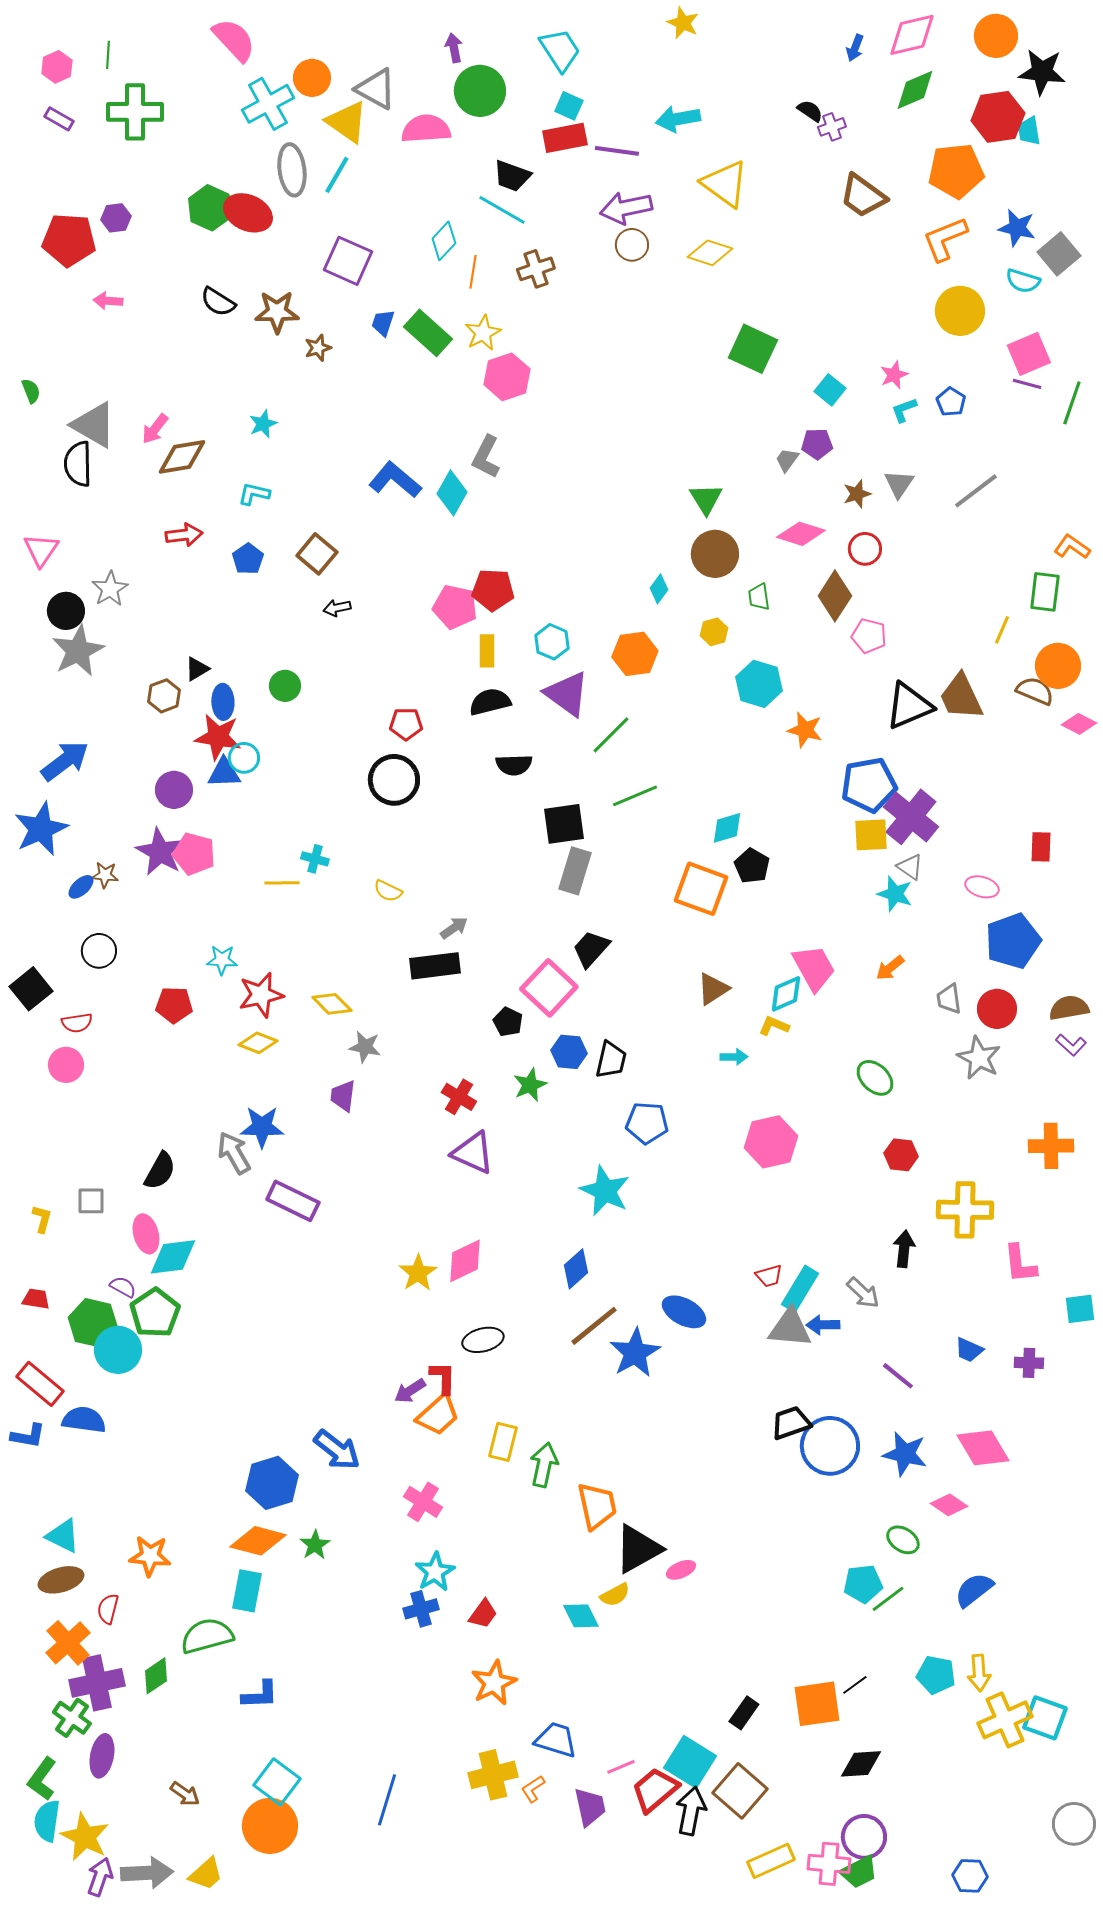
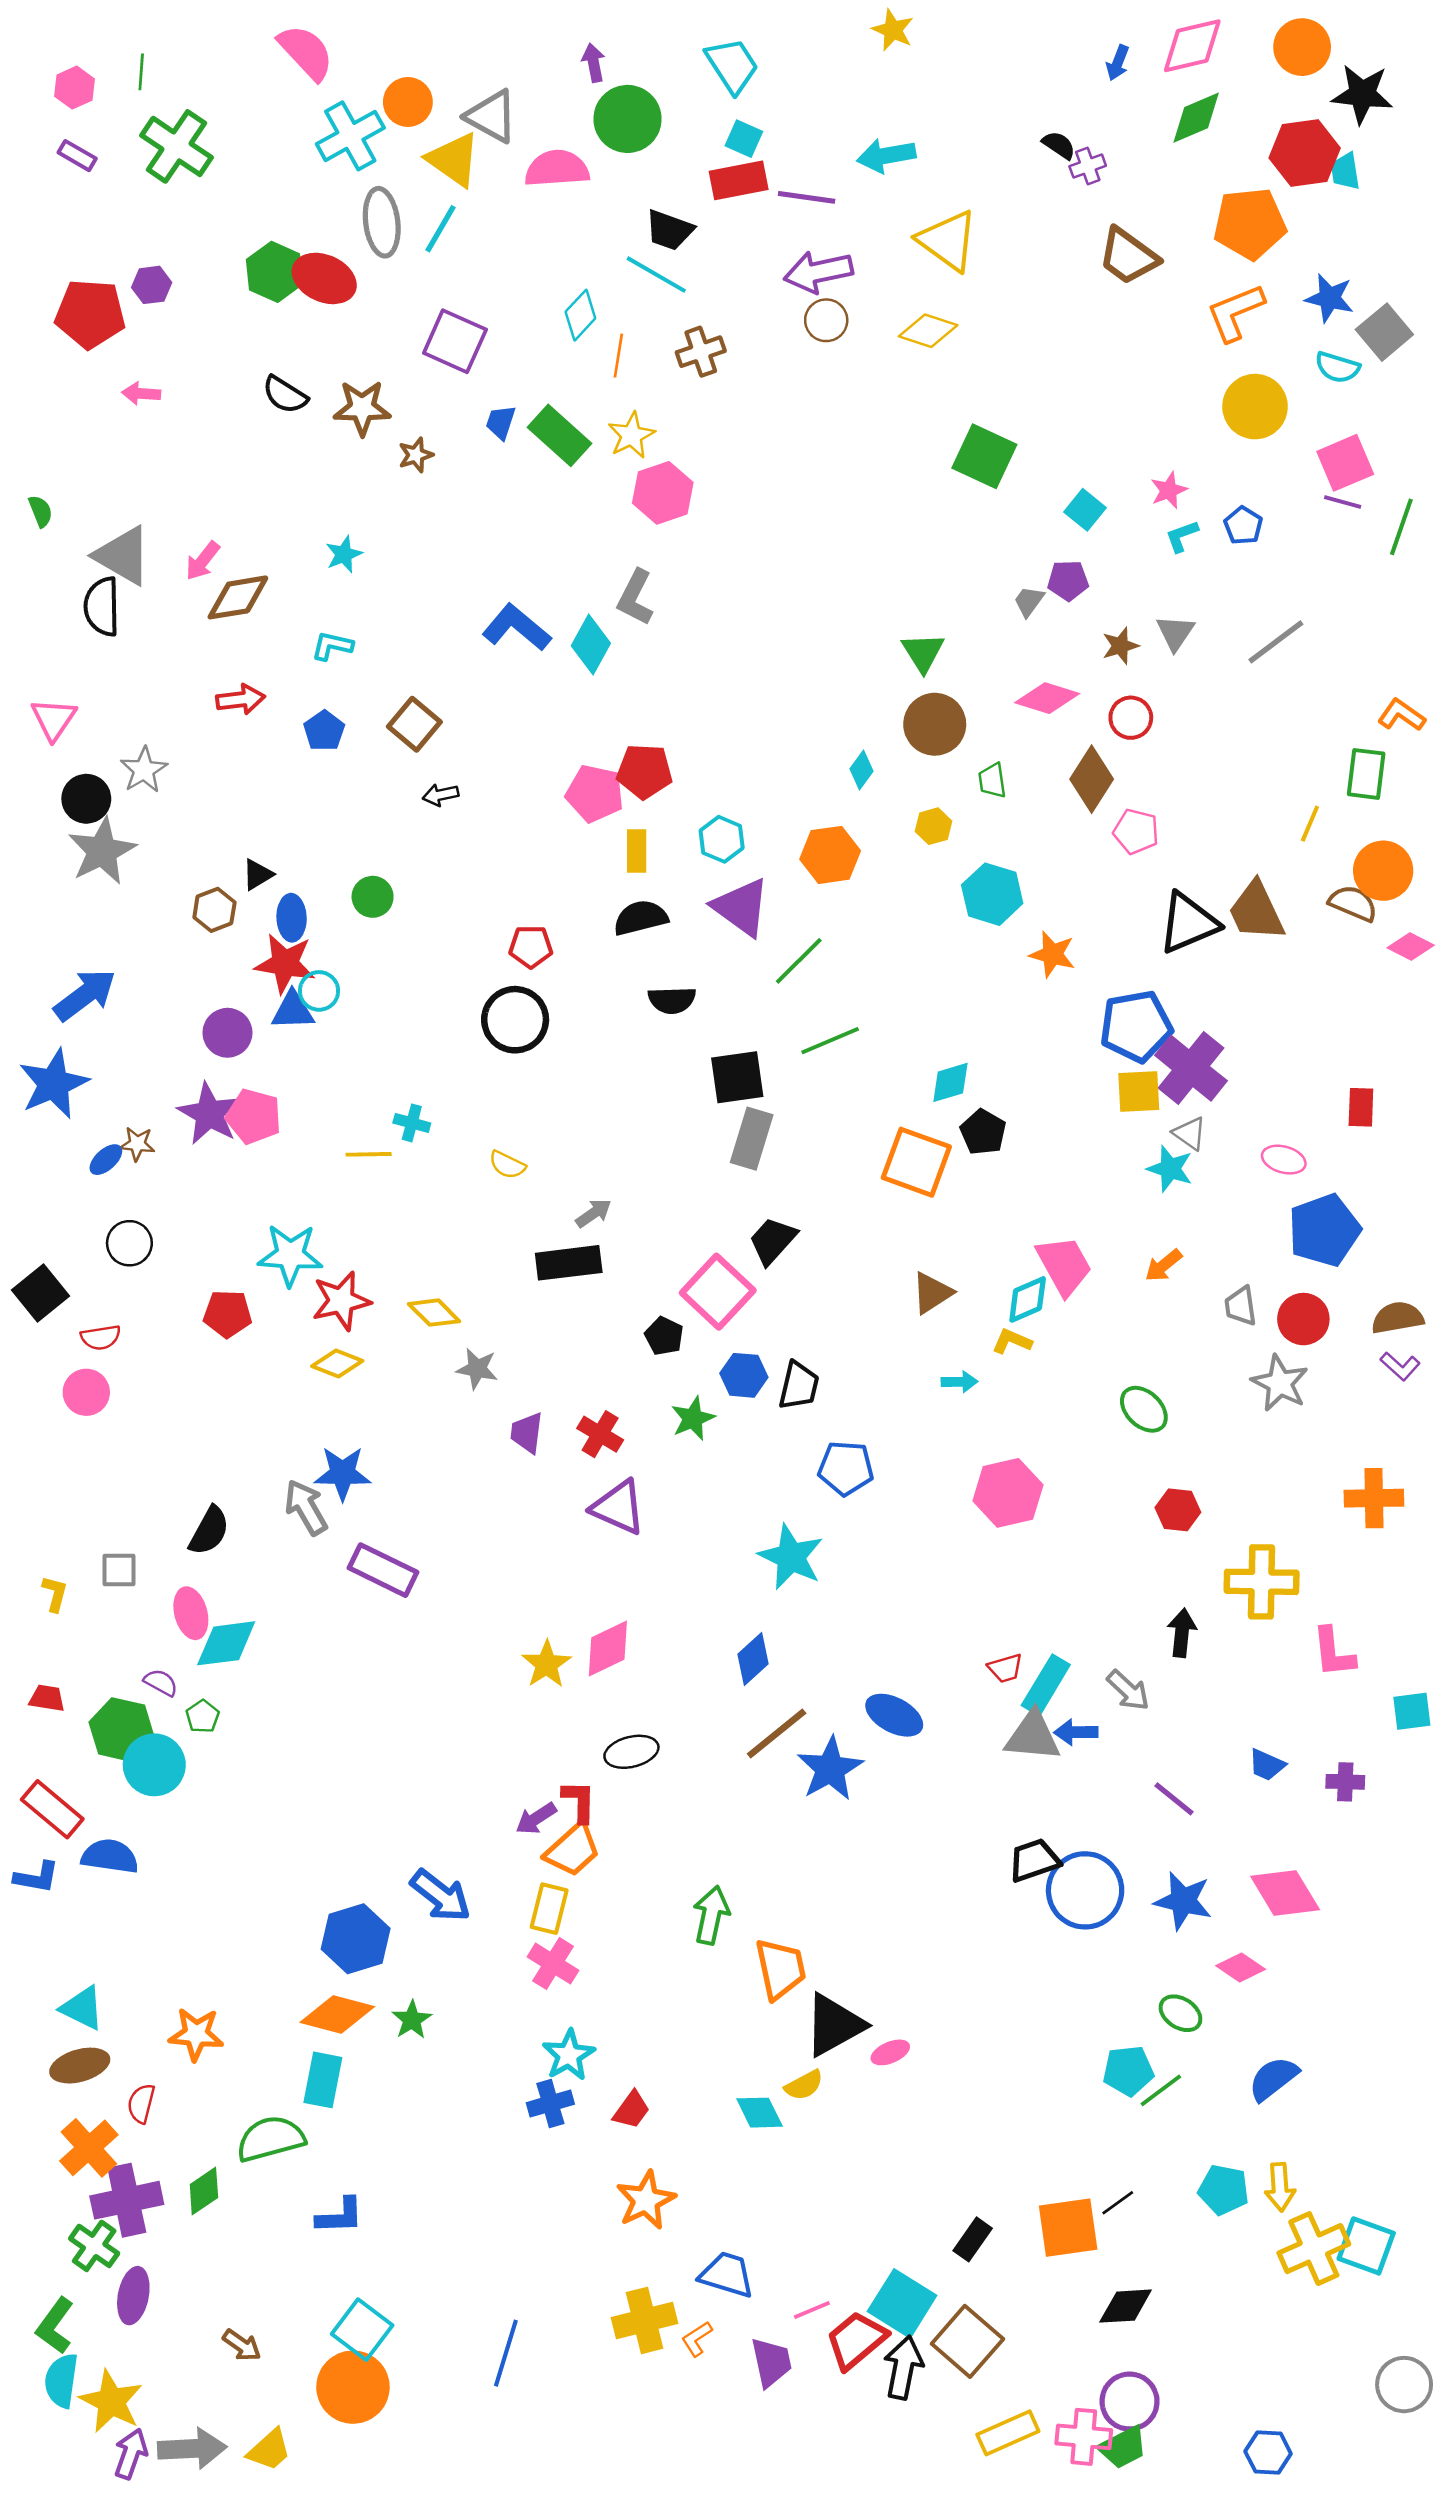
green cross: (135, 112) -> (176, 146), turned 34
cyan star: (222, 960) -> (290, 1255), size x1.6
purple trapezoid: (343, 1096) -> (527, 1433), moved
green pentagon: (155, 1313) -> (203, 1716), size x0.5
yellow rectangle: (503, 1442) -> (549, 1909), moved

